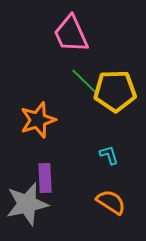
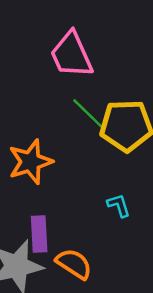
orange semicircle: (111, 202) -> (74, 264), moved

